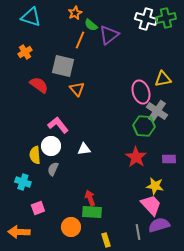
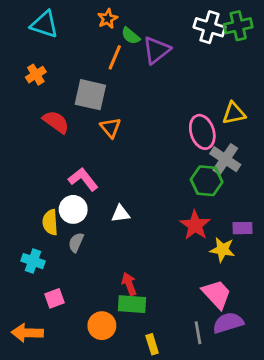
yellow star: (155, 186) -> (222, 250), moved

